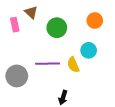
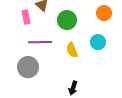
purple line: (48, 64) -> (40, 42), moved
yellow semicircle: (73, 65) -> (72, 50), moved

